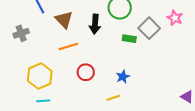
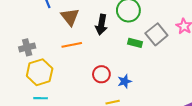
gray cross: (21, 33) -> (27, 47), moved
red circle: (86, 72) -> (101, 74), moved

